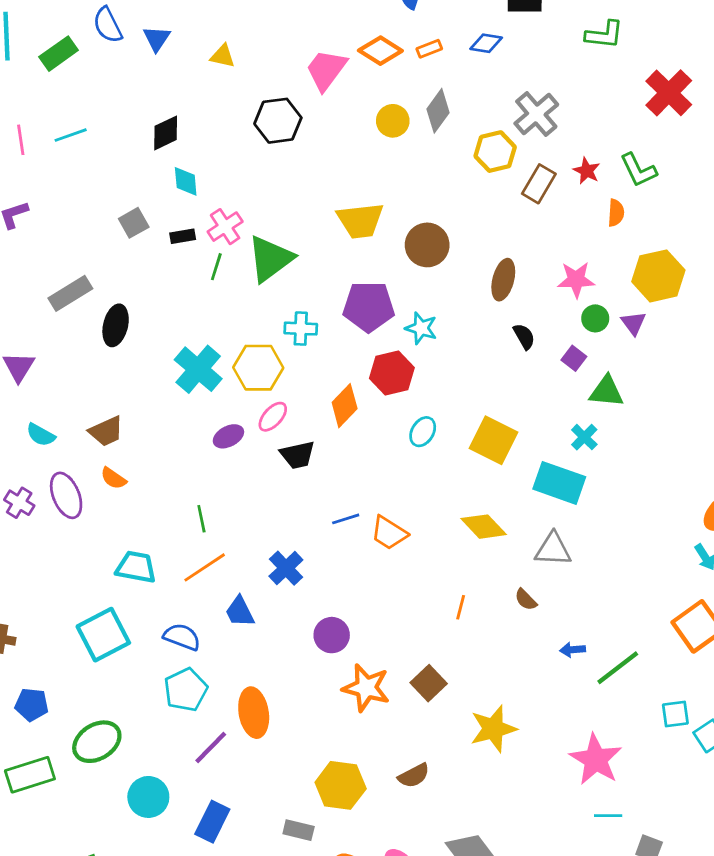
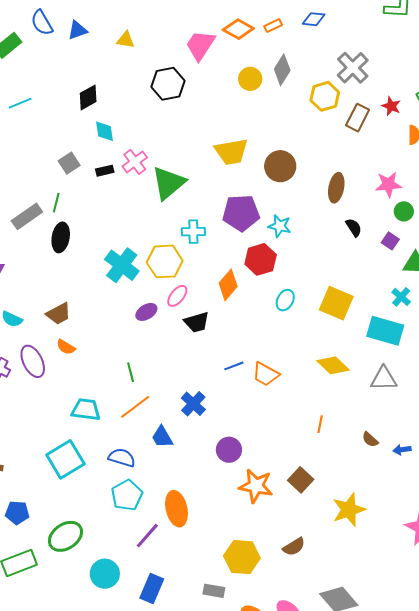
blue triangle: (157, 39) -> (77, 30), turned 40
green line: (216, 267) -> (56, 203), moved
brown semicircle: (526, 600) -> (370, 440), moved

